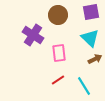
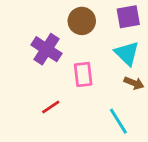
brown arrow: (95, 59) -> (134, 83), turned 48
red line: (58, 80) -> (51, 107), moved

